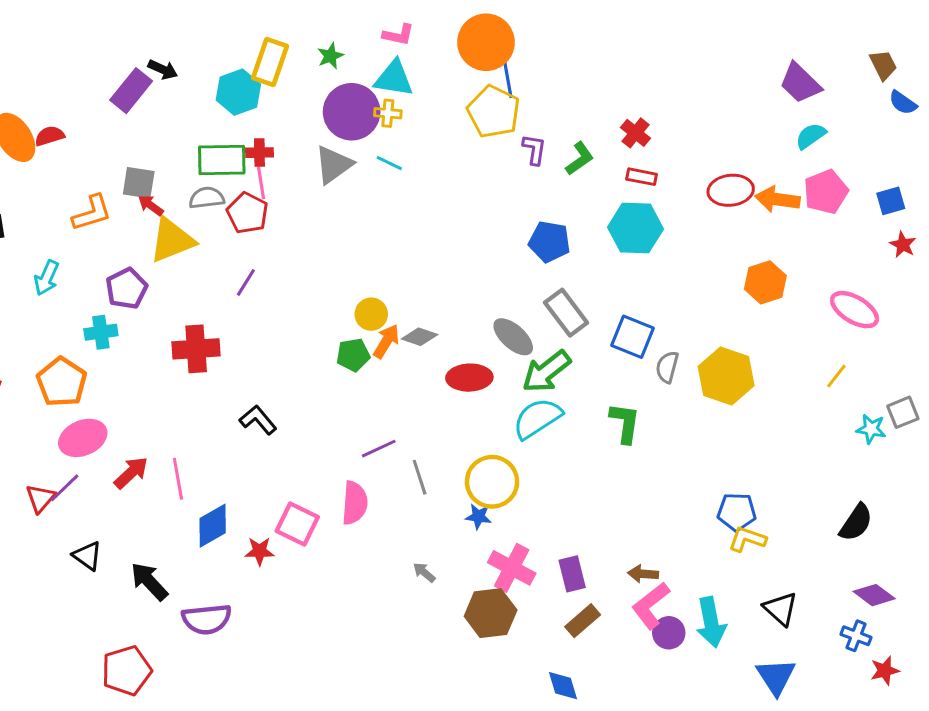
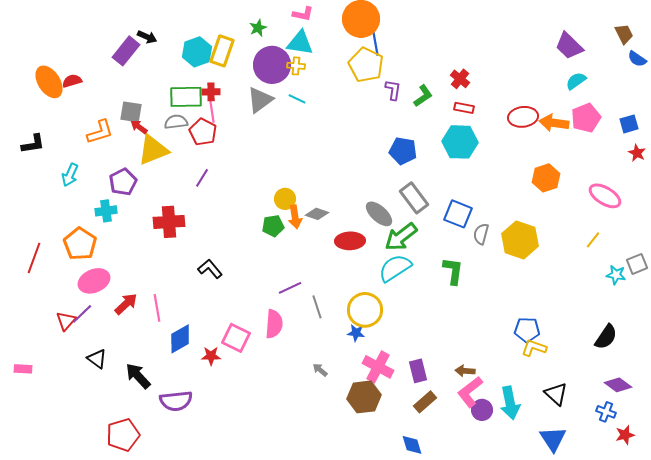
yellow rectangle: (270, 62) -> (222, 51), moved
orange arrow: (386, 341) -> (295, 217), turned 140

